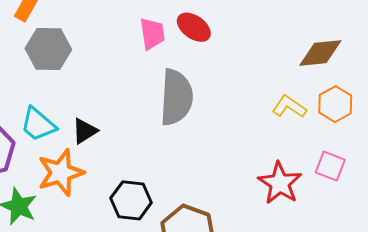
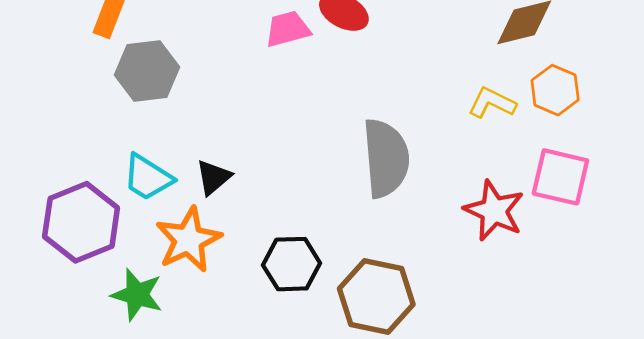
pink trapezoid: (152, 34) -> (288, 29), turned -88
gray semicircle: (176, 97) -> (386, 158), moved
pink square: (330, 166) -> (560, 177), size x1.4

